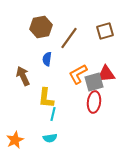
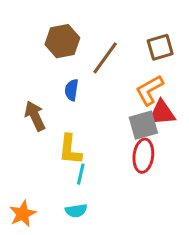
orange L-shape: (78, 74) -> (149, 90), moved

